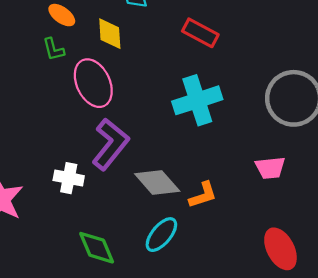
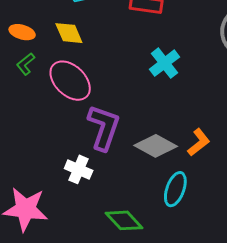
green L-shape: (53, 49) -> (26, 64), turned 85
cyan cross: (197, 100) -> (165, 63), size x0.7
white cross: (69, 178) -> (79, 169), turned 32

